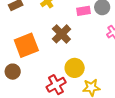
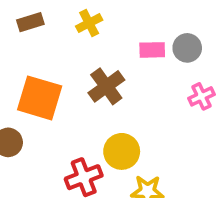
orange square: (26, 45) -> (40, 98), turned 30

